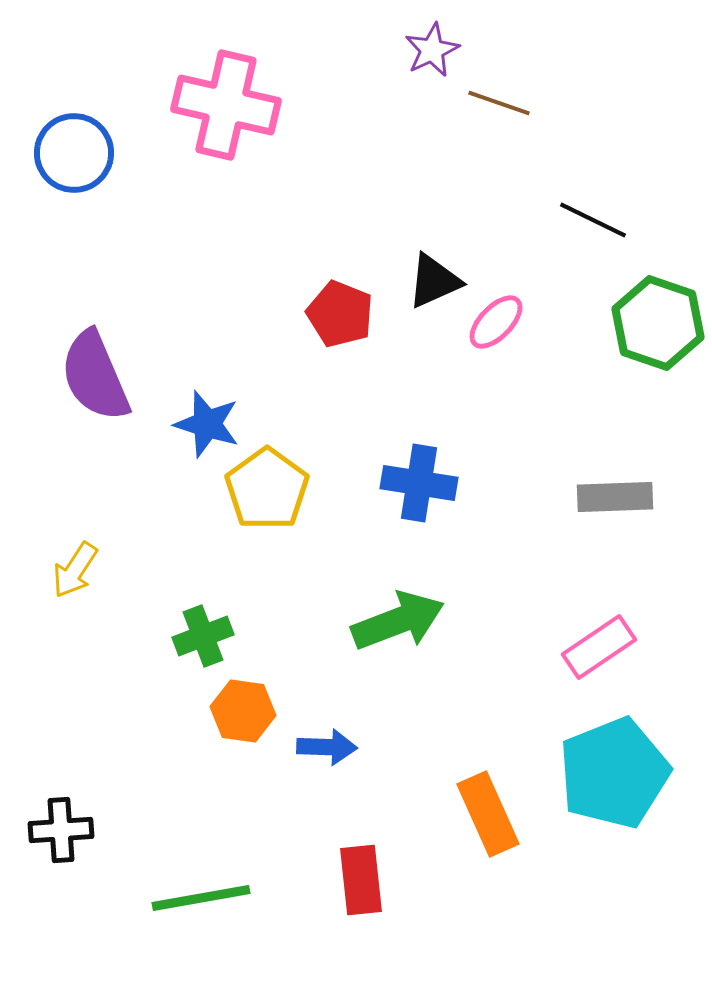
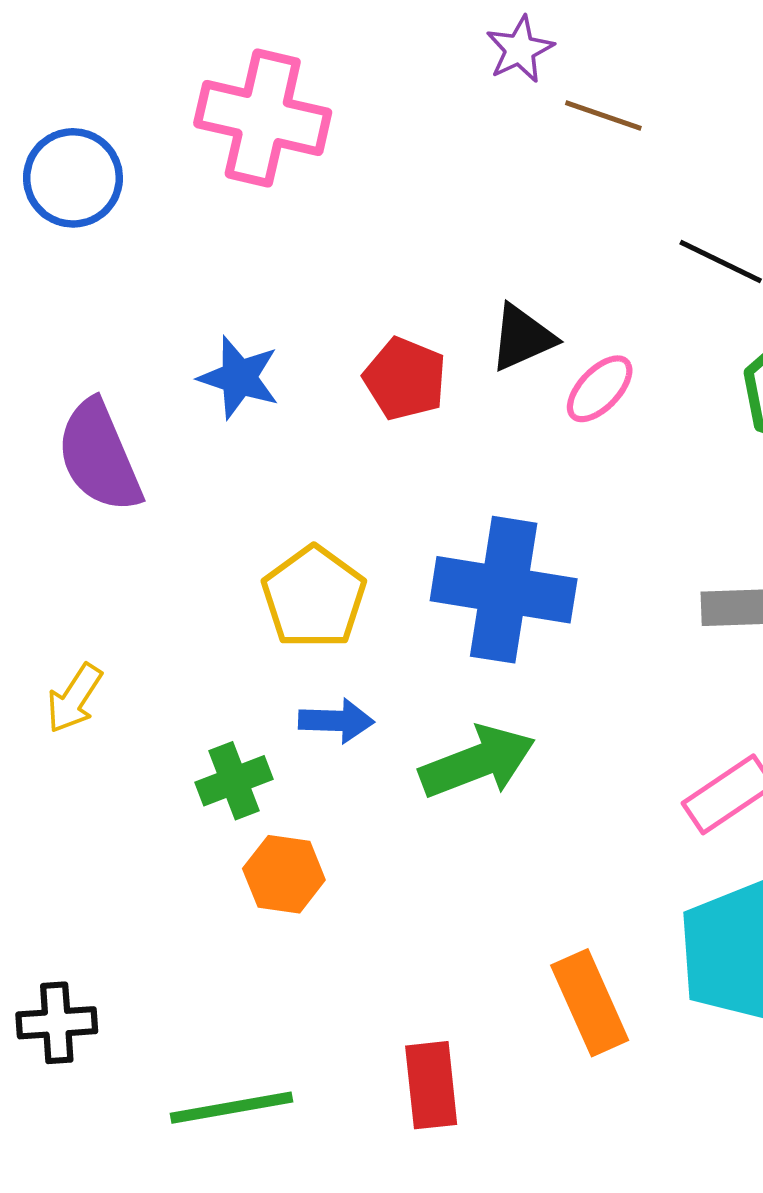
blue star: (207, 424) -> (239, 378), moved
blue cross: (419, 483) -> (504, 590), size x1.5
blue arrow: (327, 747) -> (336, 721), moved

